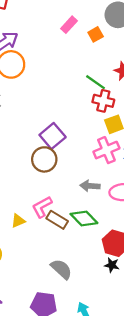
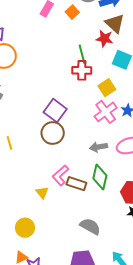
green line: (96, 82) -> (82, 54), turned 54
red cross: (103, 101) -> (82, 70), moved
green diamond: (84, 218) -> (100, 177), turned 70
yellow triangle: (18, 221) -> (42, 193), turned -32

